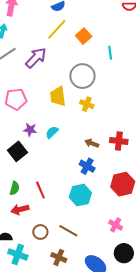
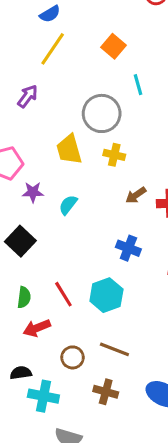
orange square: (84, 36) -> (114, 46), moved
cyan line: (110, 53) -> (138, 85), moved
purple arrow: (36, 58) -> (28, 96), size x0.7
purple star: (30, 130) -> (33, 192), moved
brown arrow: (92, 143) -> (136, 195), moved, turned -48
cyan hexagon: (80, 195) -> (106, 295), moved

